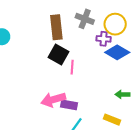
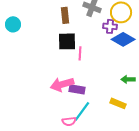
brown rectangle: (56, 27) -> (65, 15), size x0.7
black square: (58, 55) -> (67, 41), turned -30

